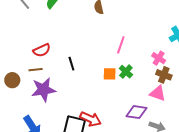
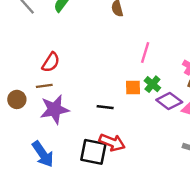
red semicircle: (42, 50) -> (51, 62), turned -30
black line: (71, 64) -> (105, 107), moved, turned -64
purple diamond: (137, 112) -> (169, 101), moved, turned 30

